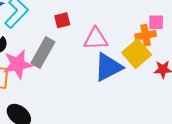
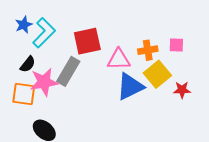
red square: (62, 20) -> (87, 41), size x1.8
orange cross: (146, 35) -> (148, 50), moved

